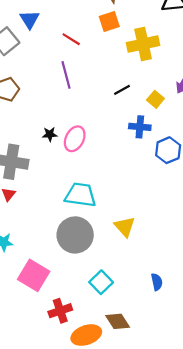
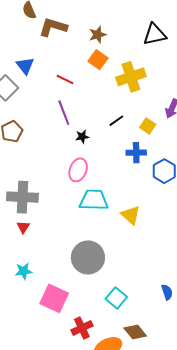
orange square: (109, 21) -> (98, 60), turned -30
black star: (50, 134) -> (82, 137), moved
cyan trapezoid: (80, 195) -> (94, 200), moved
yellow triangle: (125, 227) -> (131, 215), moved

